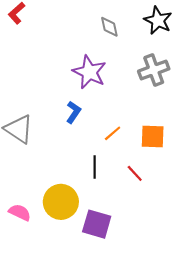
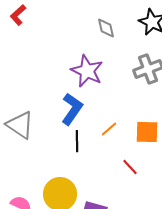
blue L-shape: (74, 112) -> (72, 109), size x1.5
black line: (95, 167) -> (77, 141), moved

